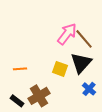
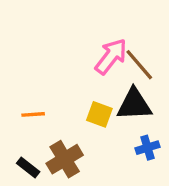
black triangle: (81, 63) -> (134, 104), turned 45
blue cross: (89, 89) -> (148, 148), turned 32

